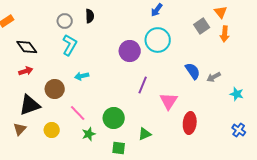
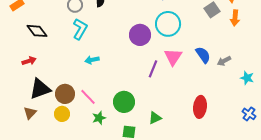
red arrow: (26, 71) -> (29, 61), moved
brown circle: (55, 89) -> (65, 94), moved
pink triangle: (169, 101) -> (173, 57), moved

